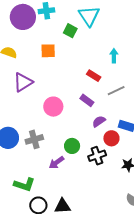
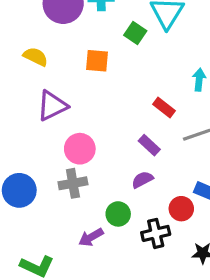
pink circle: (53, 107) -> (80, 149), moved
purple semicircle: (99, 121) -> (142, 180), moved
gray cross: (34, 139) -> (73, 183), moved

